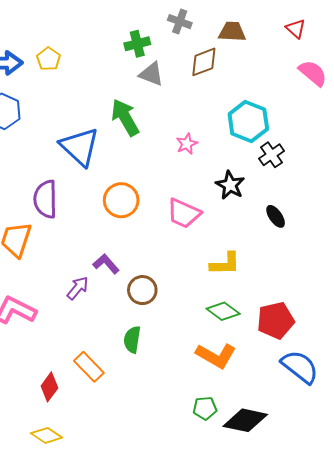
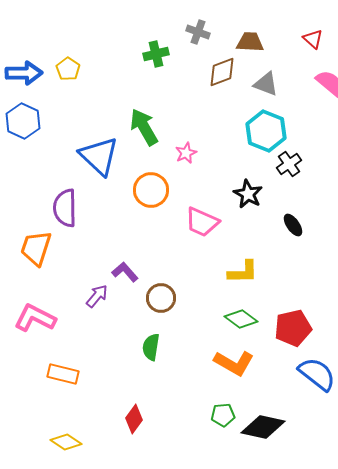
gray triangle: (151, 74) -> (266, 84), moved
pink star: (187, 144) -> (186, 153), moved
orange circle: (121, 200) -> (151, 190), moved
orange rectangle: (89, 367) -> (63, 374), moved, turned -32
red diamond: (49, 387) -> (134, 419), moved

